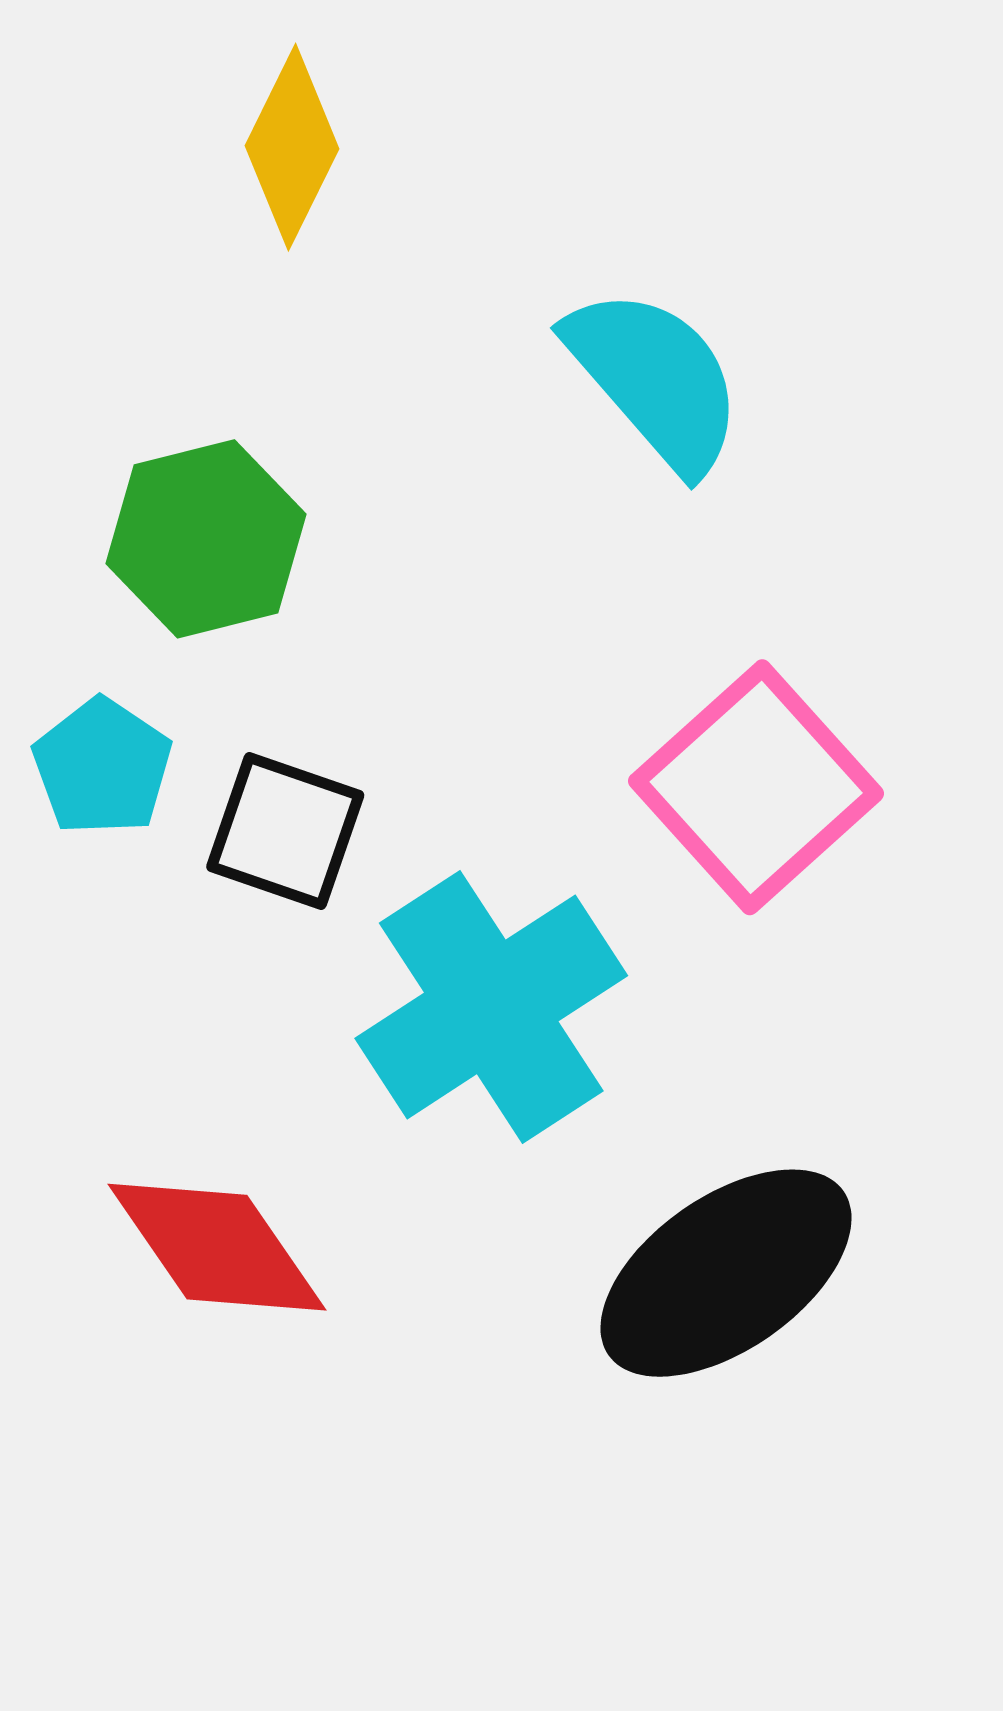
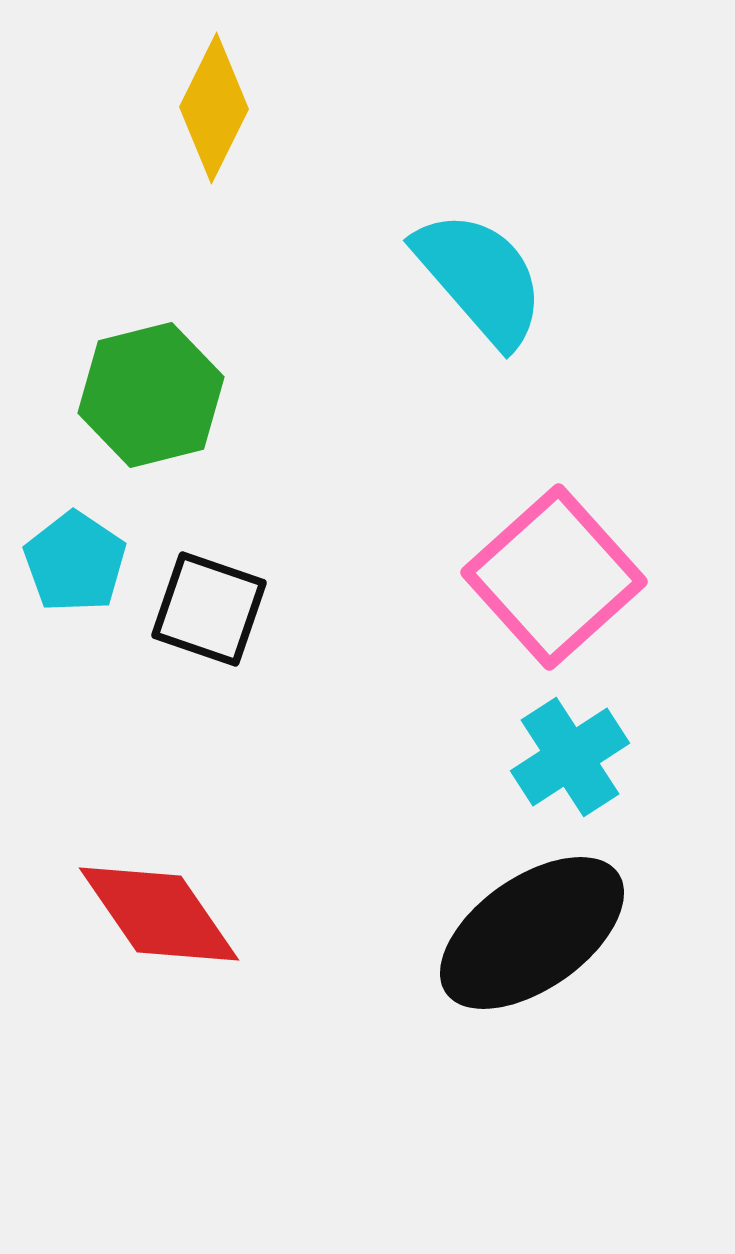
cyan cross: (491, 1007) -> (570, 757), moved, size x0.6

